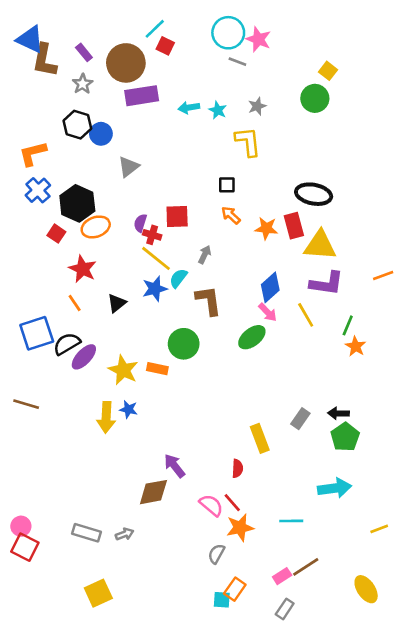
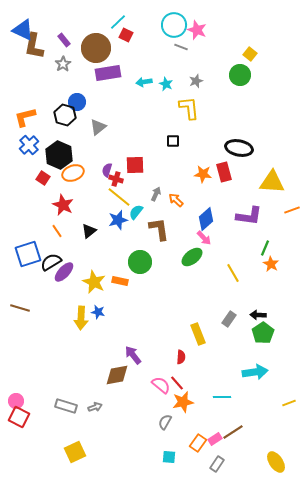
black hexagon: (77, 125) -> (65, 115), moved
orange arrow: (231, 215) -> (176, 200), moved
yellow triangle: (320, 245) -> (272, 182), moved
yellow line: (306, 315) -> (233, 273), moved
orange rectangle: (235, 589) -> (198, 443), moved
yellow ellipse: (366, 589) -> (276, 462), moved

